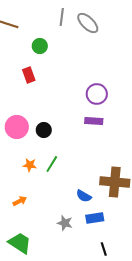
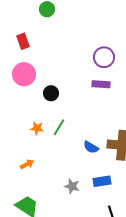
red rectangle: (29, 75) -> (23, 41), moved
pink circle: (17, 127) -> (24, 74), moved
blue semicircle: (84, 196) -> (91, 147), moved

